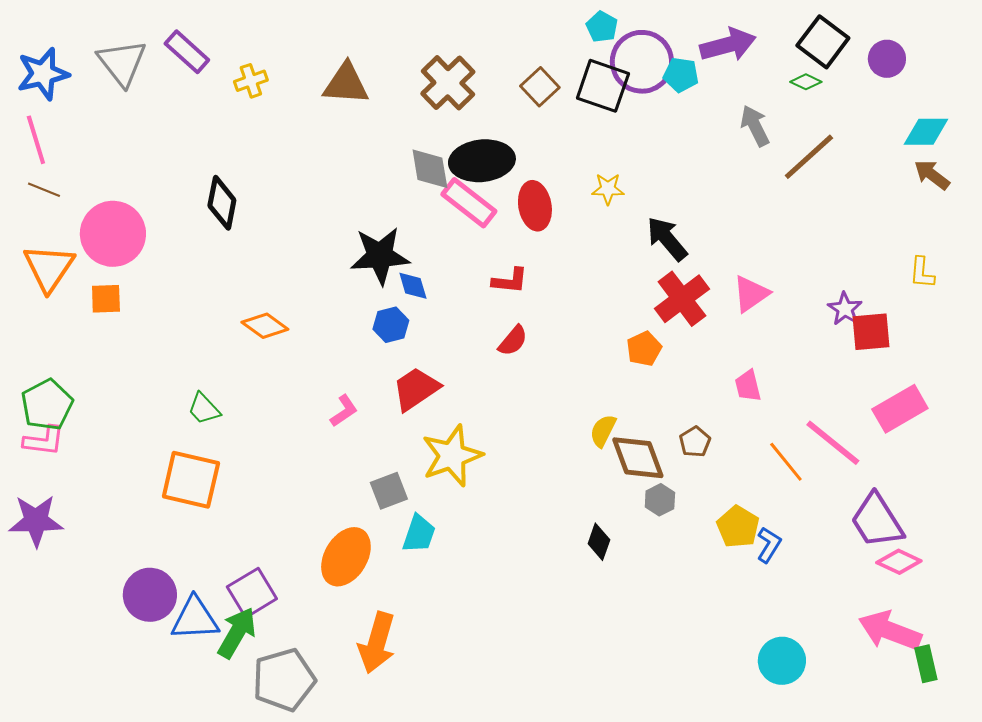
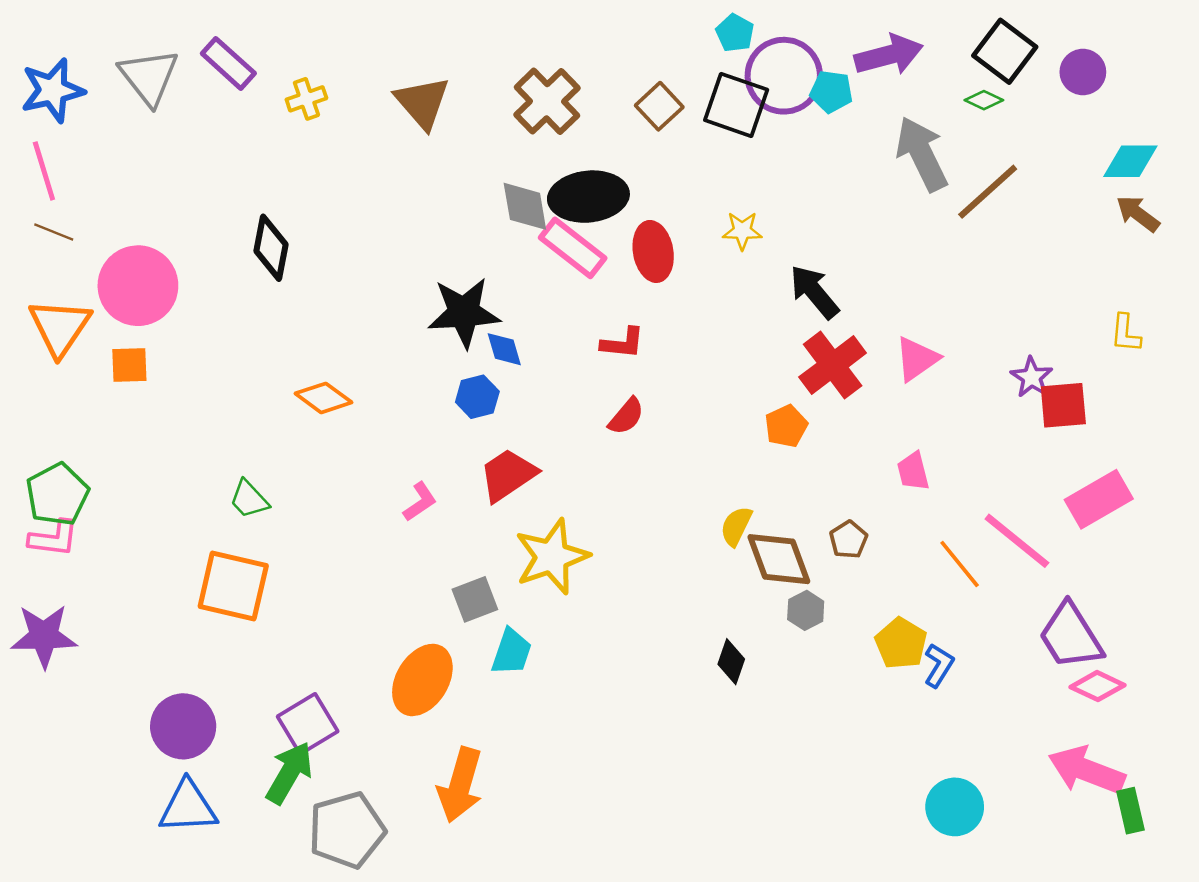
brown triangle: (346, 84) -> (422, 103), turned 45
gray arrow: (755, 126) -> (922, 154), size x1.5
blue triangle: (195, 619) -> (188, 807), moved

